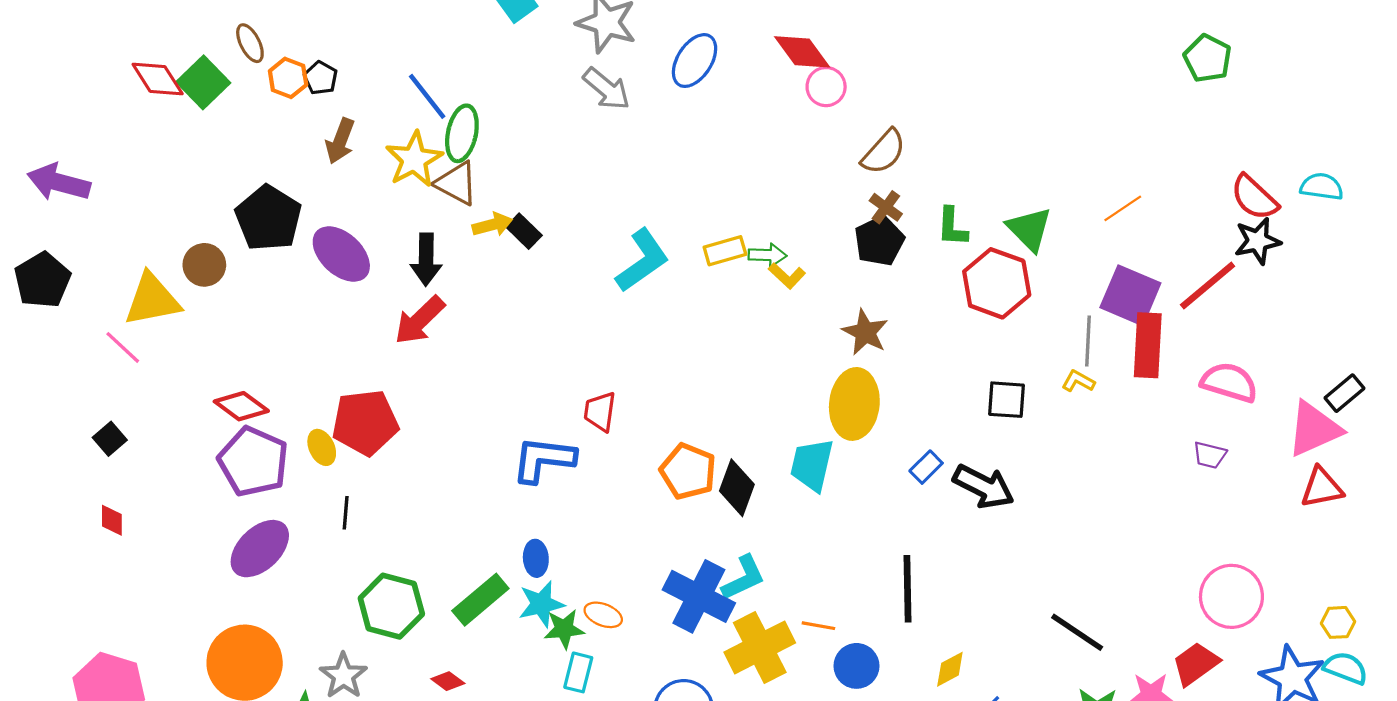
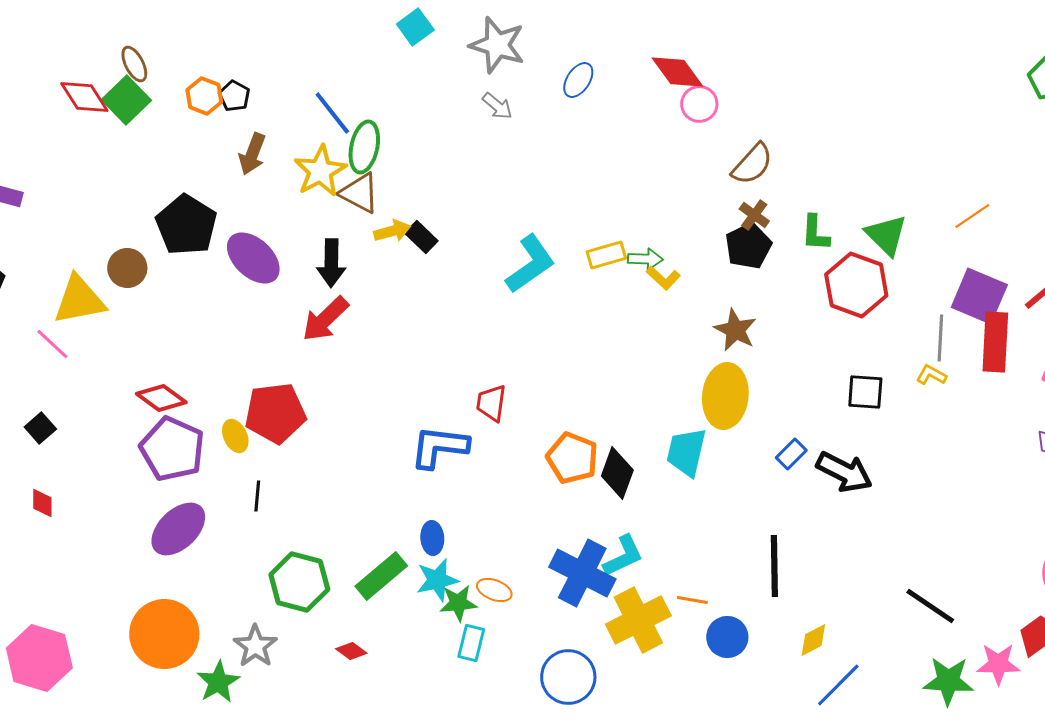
brown ellipse: (250, 43) -> (134, 64), moved
blue ellipse: (695, 61) -> (578, 80), size x0.7
gray arrow: (606, 89) -> (497, 106), size x0.7

